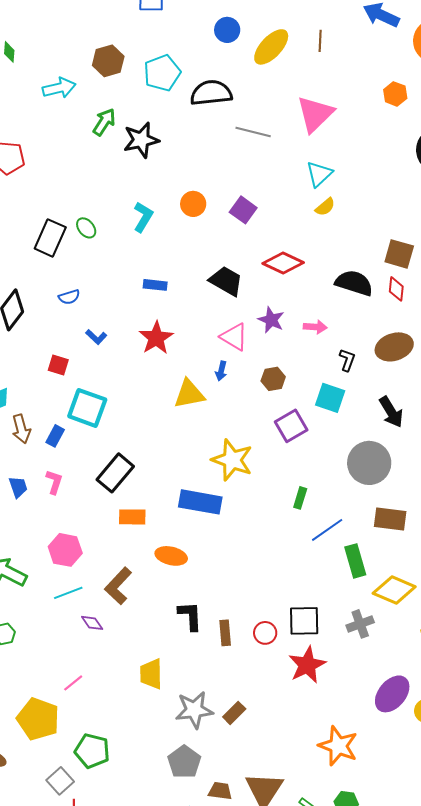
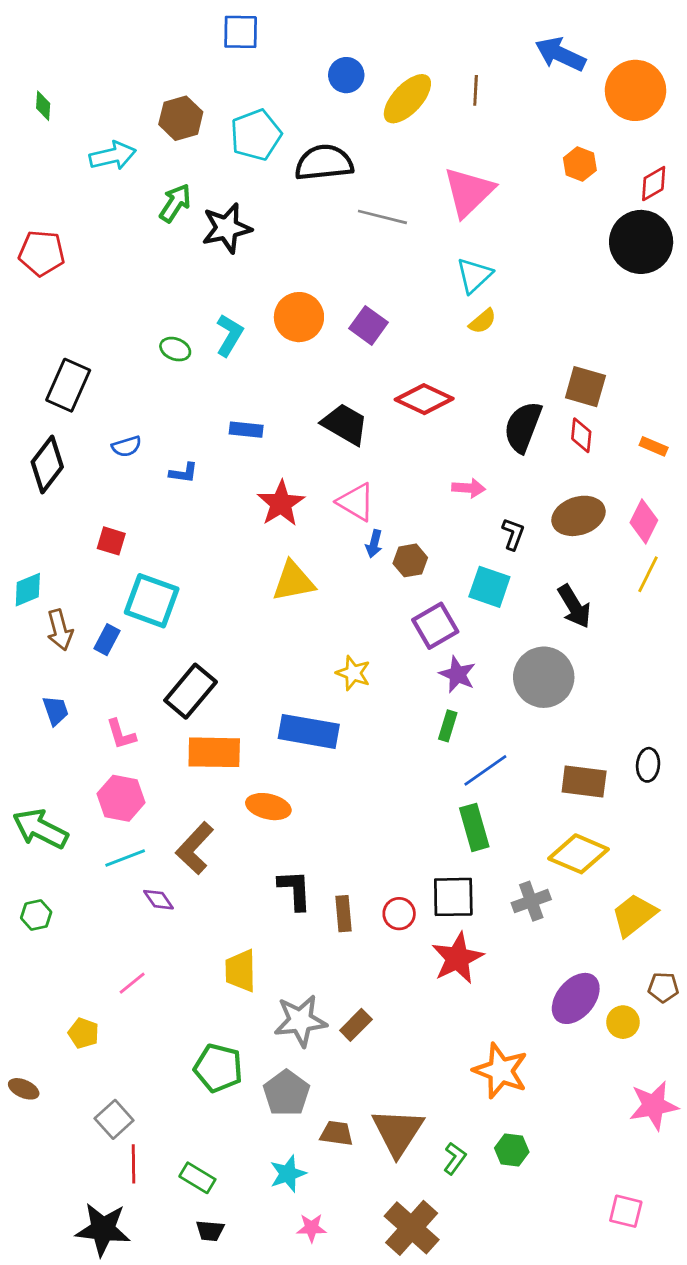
orange circle: (193, 204) -> (299, 317), size x1.4
green ellipse: (86, 228) -> (175, 349), moved, turned -30
black rectangle: (50, 238) -> (68, 385), moved
black semicircle: (354, 283) -> (523, 427), turned -87
purple star: (271, 320) -> (458, 674), moved
blue L-shape: (96, 337) -> (184, 473), moved, turned -35
red star: (156, 338) -> (281, 503), moved
blue arrow: (221, 371) -> (374, 544), moved
yellow star: (232, 460) -> (353, 673), size x0.6
pink L-shape: (54, 482) -> (121, 734), moved, turned 145
orange rectangle: (132, 517) -> (214, 752), size x1.4
brown rectangle: (390, 519) -> (584, 782), moved
green rectangle: (355, 561) -> (474, 827), moved
yellow pentagon: (38, 719) -> (83, 1033), size x0.5
green pentagon: (92, 751) -> (218, 1068), moved

